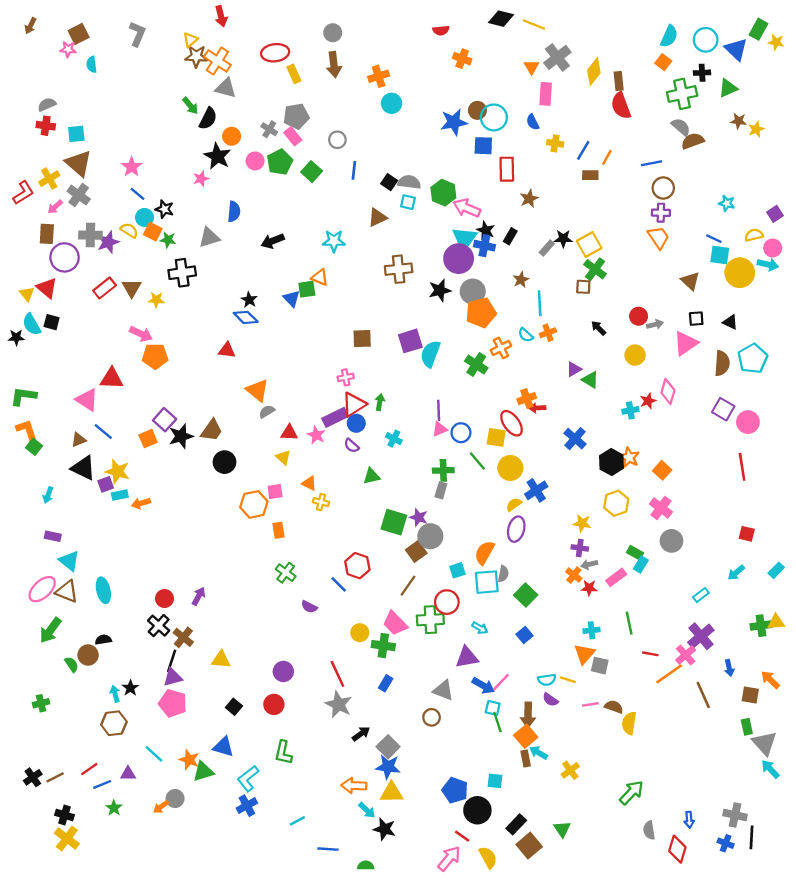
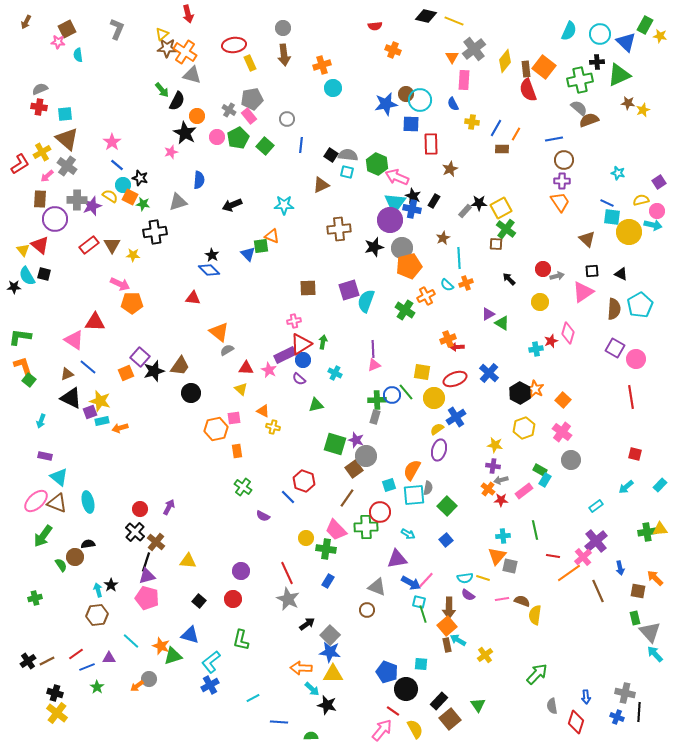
orange square: (663, 62) -> (544, 67), moved, size x1.6
green triangle: (728, 88) -> (619, 75), size x1.4
red ellipse: (512, 423) -> (455, 379), moved, turned -75
blue circle: (461, 433) -> (392, 395), moved

